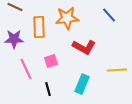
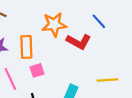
orange rectangle: (39, 27) -> (26, 47), moved
red L-shape: (84, 47) -> (79, 42), moved

